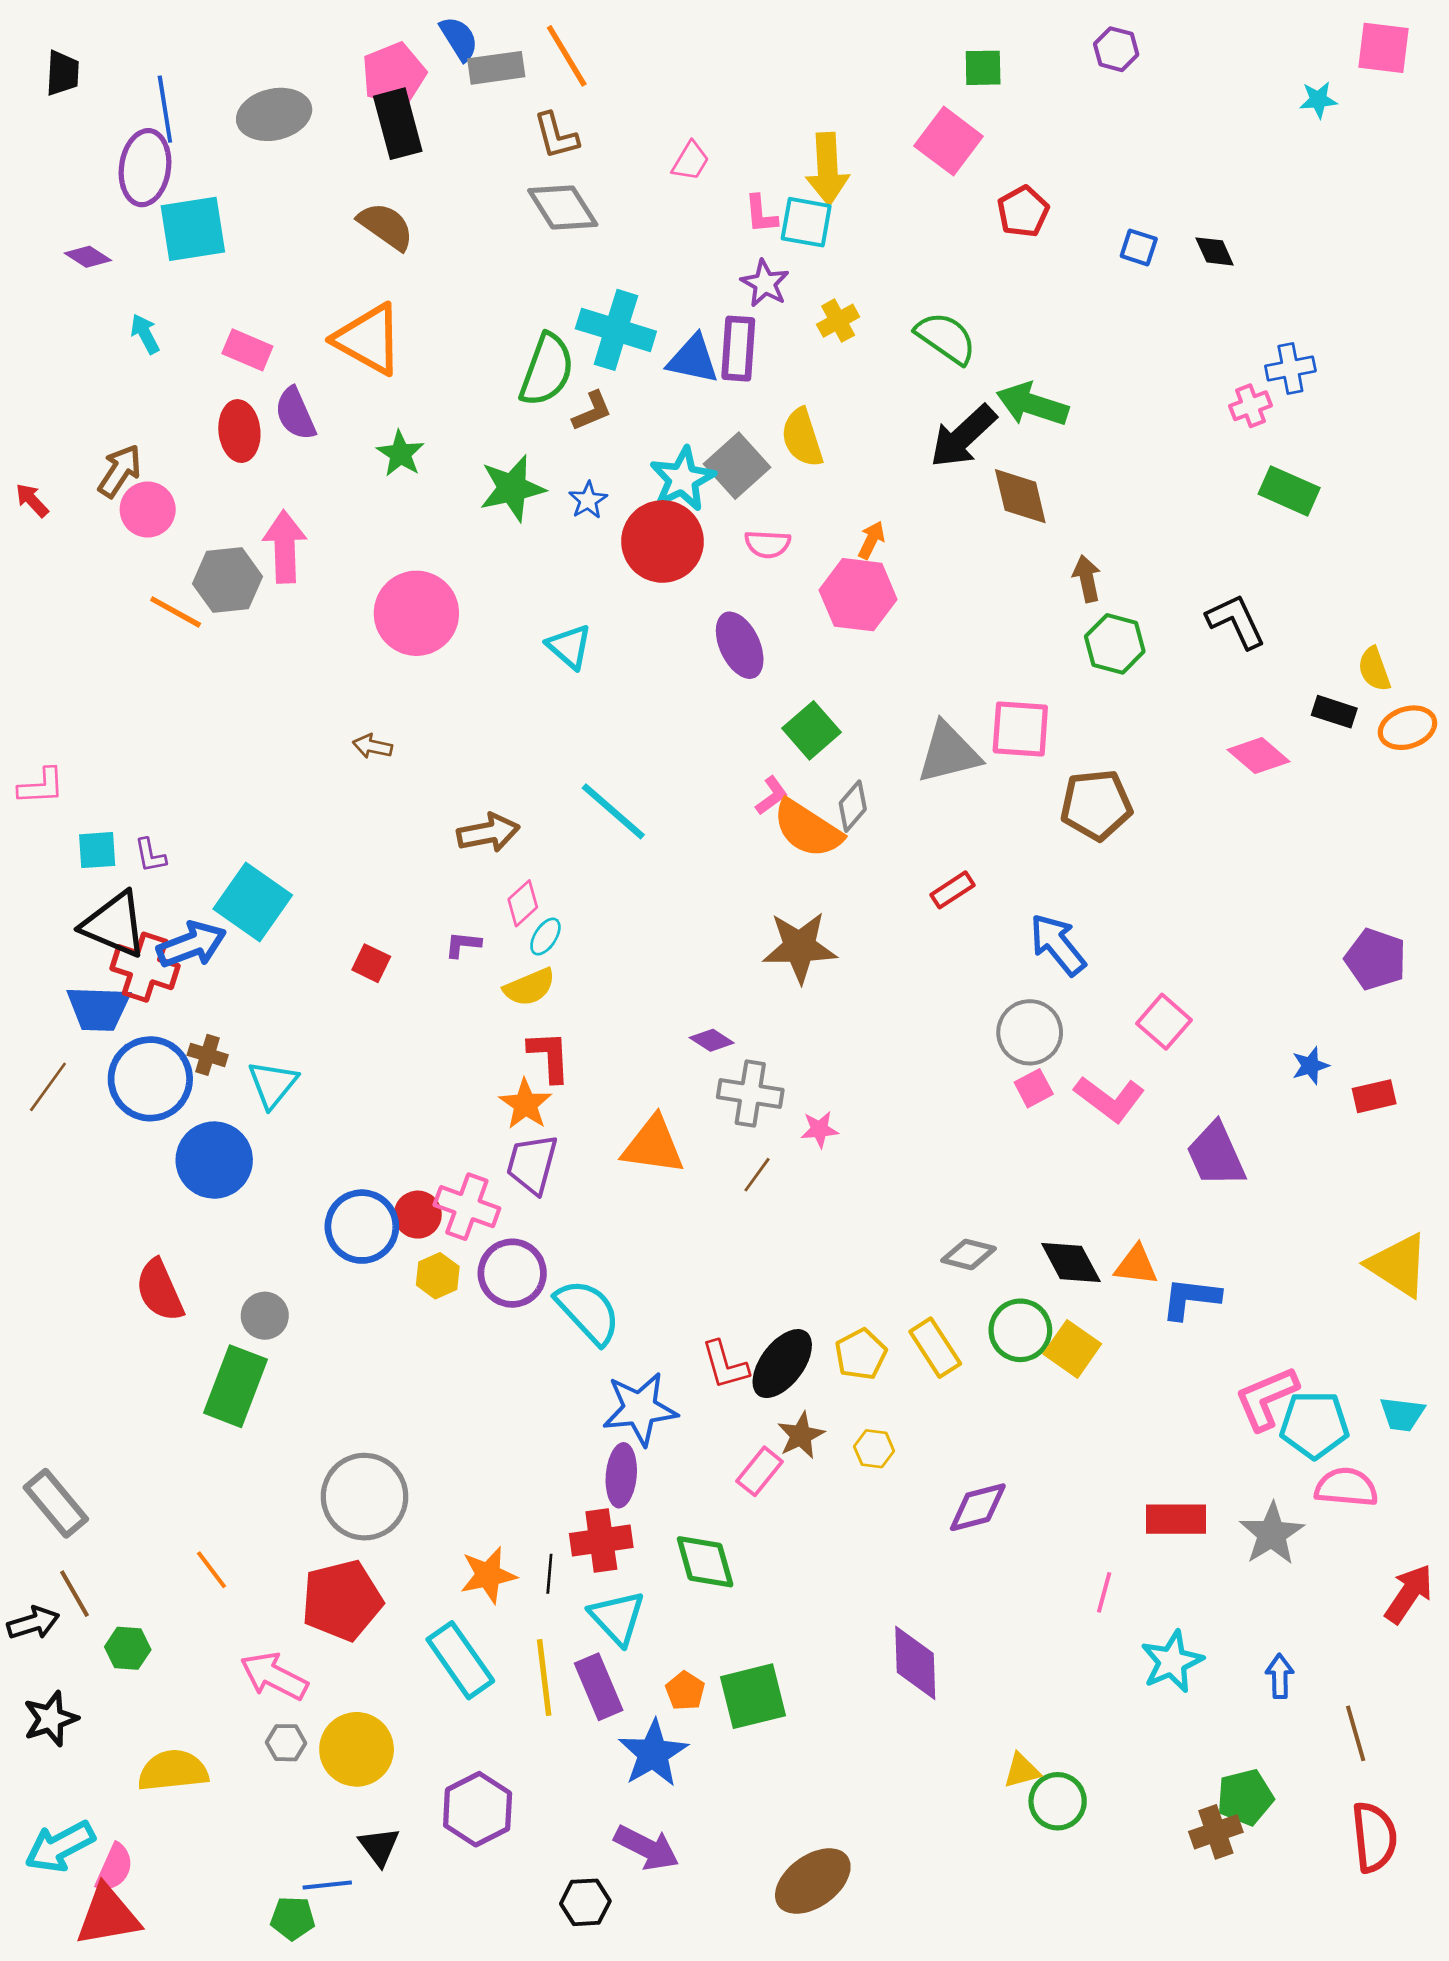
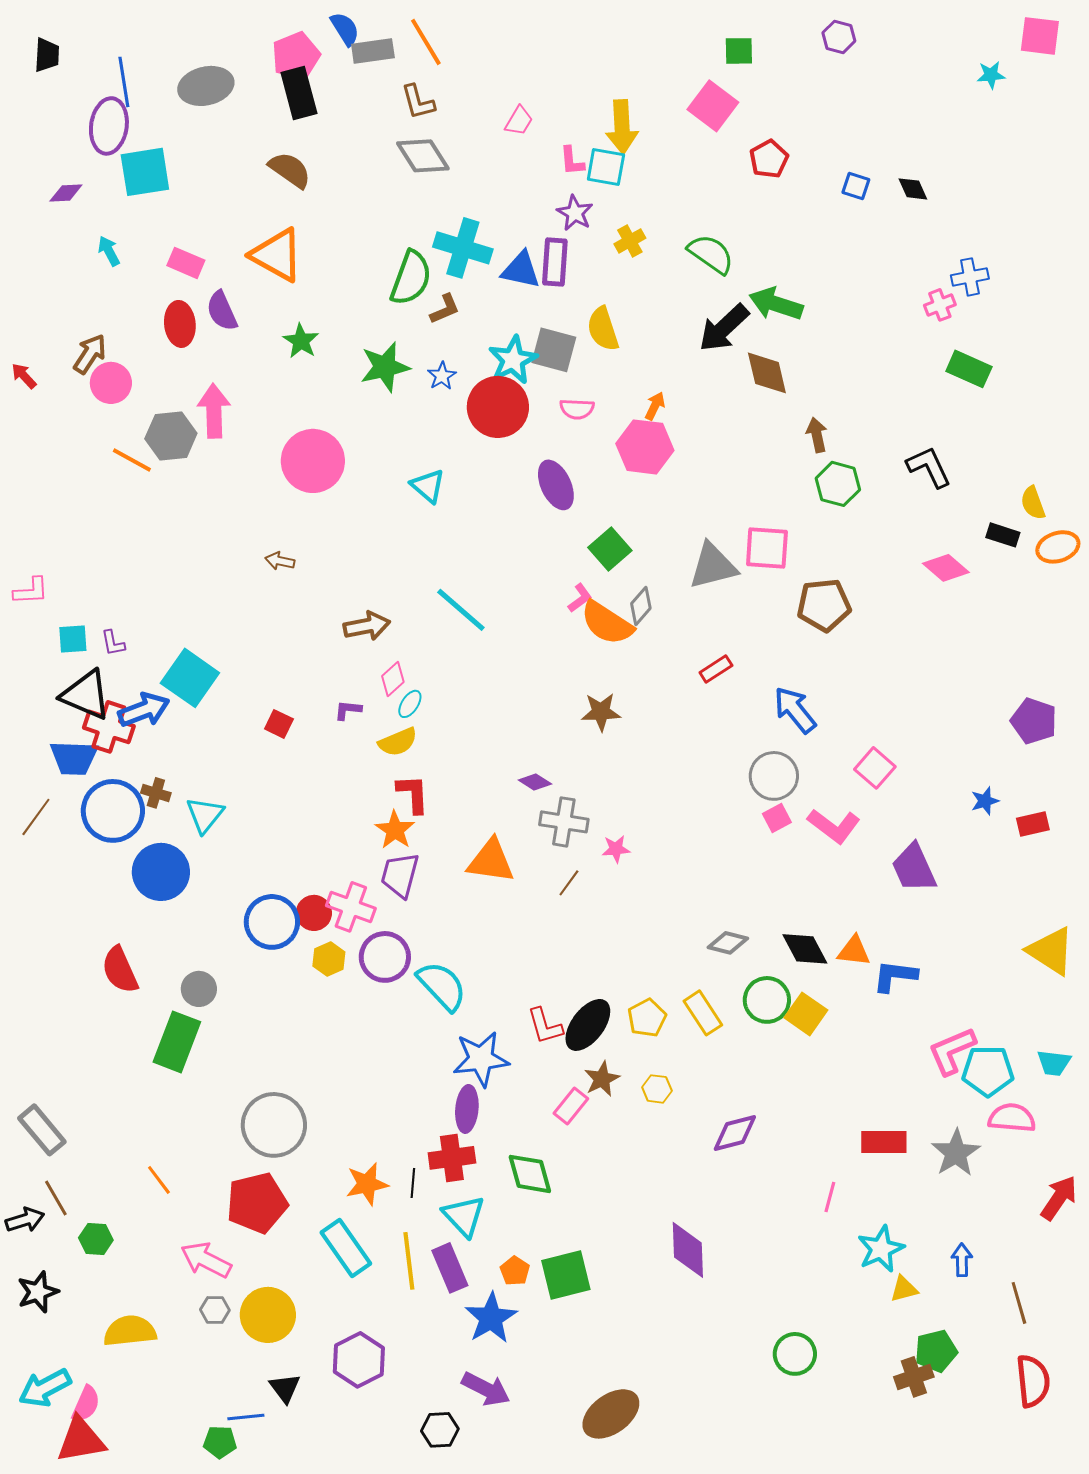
purple diamond: (88, 257) -> (66, 193), turned -36
gray square: (737, 466) -> (554, 350), turned -33
brown star: (800, 947) -> (601, 712), size x0.7
yellow triangle: (1022, 1771) -> (904, 1289), moved

